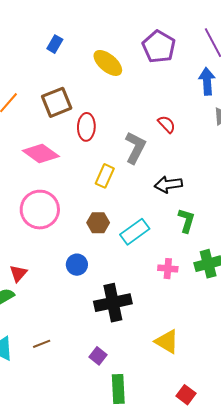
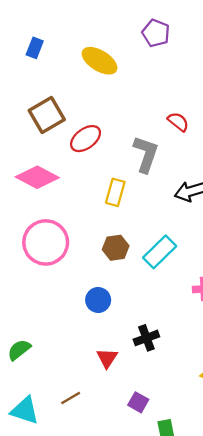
purple pentagon: (159, 47) -> (156, 33), size x0.7
red ellipse: (86, 127) -> (86, 139), turned 60
red triangle: (18, 273) -> (107, 358), moved
black cross: (113, 303) -> (146, 338), size x0.6

